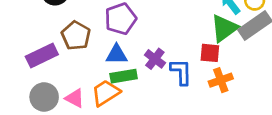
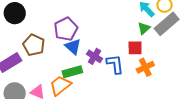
green triangle: (224, 28) -> (144, 28), size x0.6
blue triangle: (116, 55) -> (73, 47), moved, turned 48

